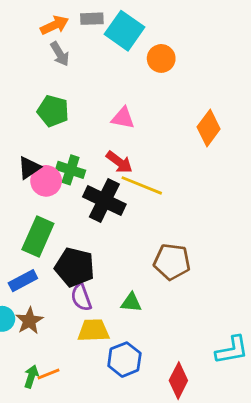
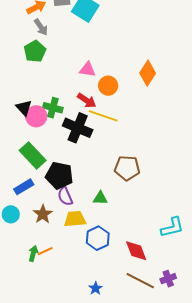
orange circle: (161, 58) -> (108, 86), moved
green pentagon: (53, 111) -> (35, 51), moved, turned 30
black triangle: (29, 168) -> (24, 108), turned -36
green rectangle: (38, 237) -> (33, 155), turned -64
brown star: (29, 321) -> (43, 214), moved
red diamond: (178, 381) -> (136, 251), turned -45

